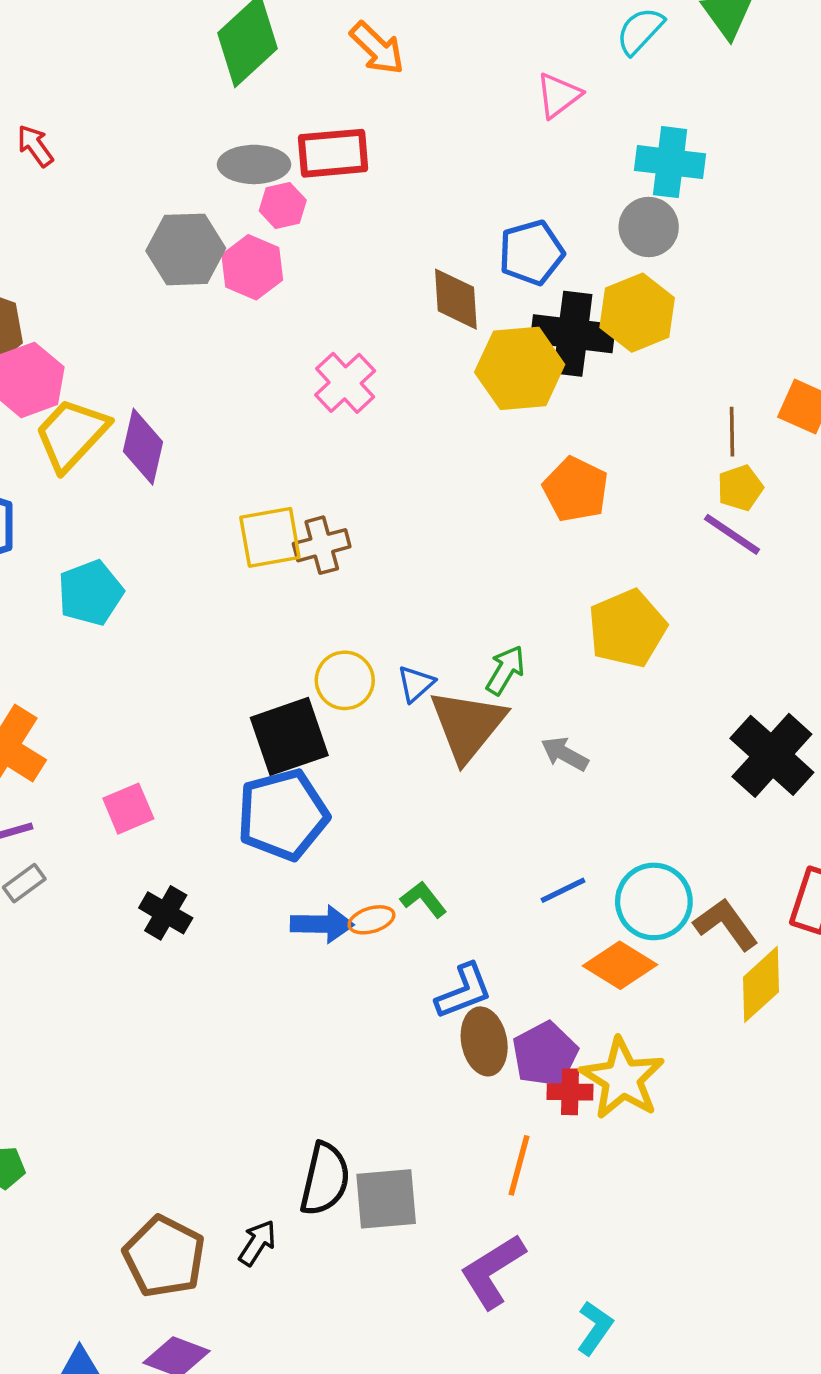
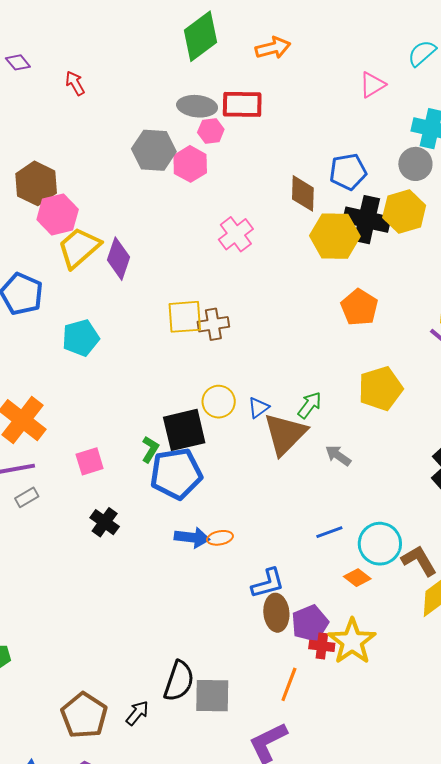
orange arrow: (377, 48) -> (273, 48), turned -64
green L-shape: (424, 899) -> (150, 449), moved, turned 64
orange diamond: (620, 965) -> (357, 578), size x0.7

